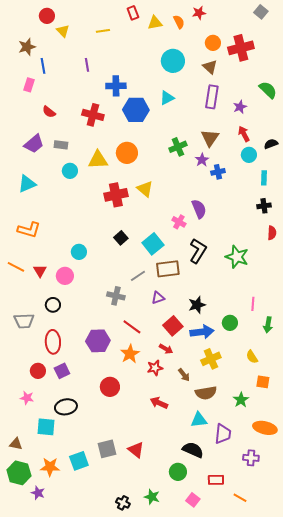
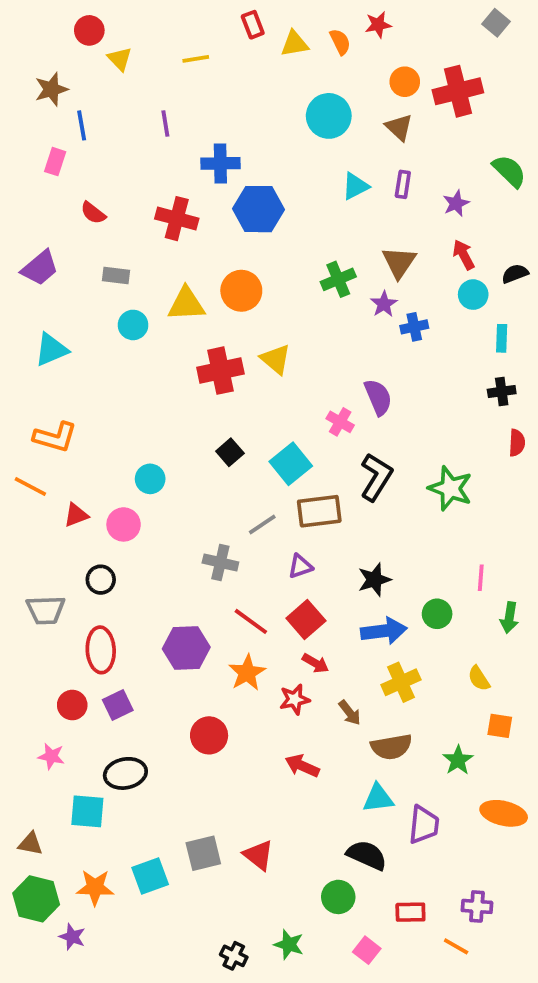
purple rectangle: (212, 97) -> (403, 184), size x0.6
cyan triangle: (167, 98) -> (355, 186), moved
purple trapezoid: (34, 144) -> (40, 268), moved
orange line: (16, 267) -> (30, 486), moved
red triangle: (40, 271) -> (76, 515), turned 40
red square: (173, 326) -> (306, 620), moved
purple cross: (251, 458) -> (477, 906), moved

